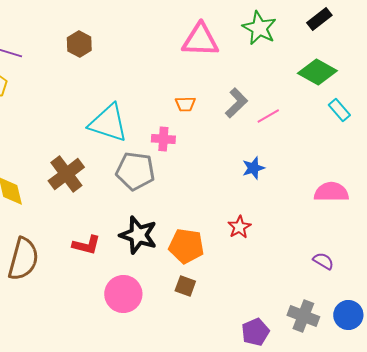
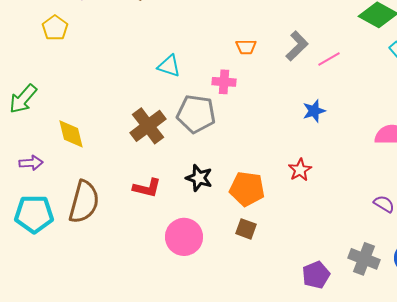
cyan triangle: (108, 123) -> (169, 66), size x0.6
brown cross: (66, 174) -> (148, 126), moved
black star: (138, 235) -> (199, 178), size x0.7

